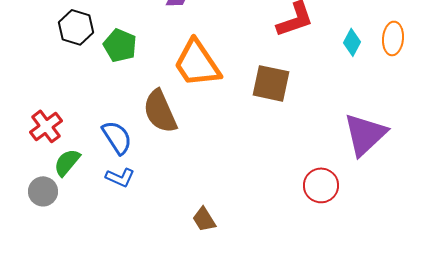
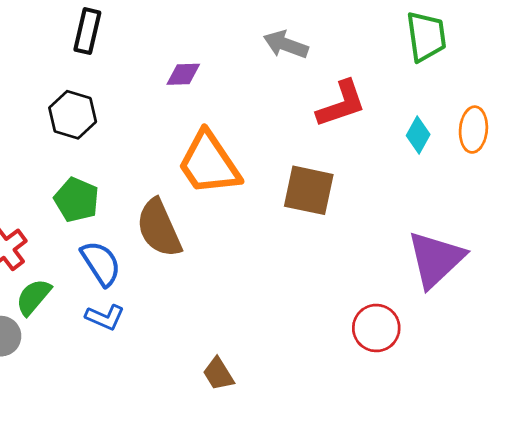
black hexagon: (76, 27) -> (73, 115), moved
green pentagon: (120, 45) -> (77, 200), moved

